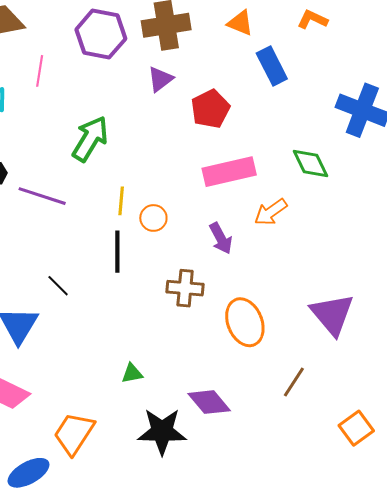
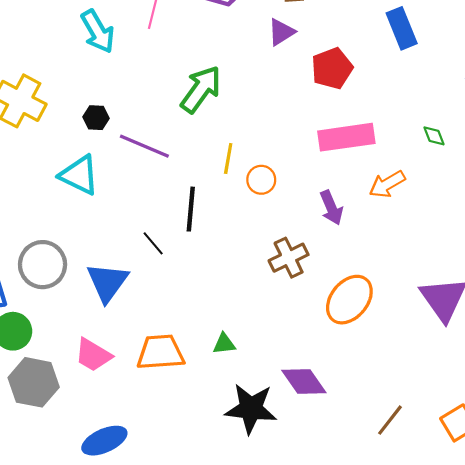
green diamond: (310, 163) -> (434, 136), size x0.6
black line: (117, 252) -> (191, 209), moved
brown cross: (185, 288) -> (289, 258), turned -36
orange ellipse: (245, 322) -> (349, 300), turned 57
brown line: (294, 382) -> (390, 420), moved
orange trapezoid: (74, 433) -> (160, 352), moved, turned 48

